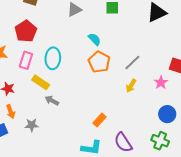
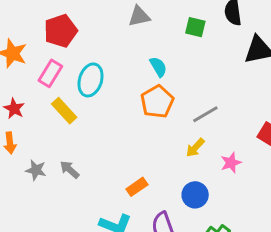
pink star: (161, 82) -> (231, 163), moved
gray arrow: (52, 100) -> (70, 170), moved
blue circle: (167, 114) -> (195, 195), moved

